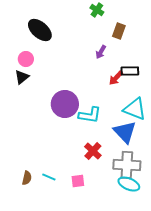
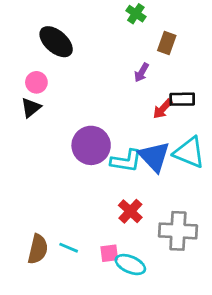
blue triangle: (125, 132) -> (154, 157), moved
brown semicircle: (27, 178) -> (38, 249), size x1.5
cyan ellipse: (129, 184) -> (130, 265), moved

